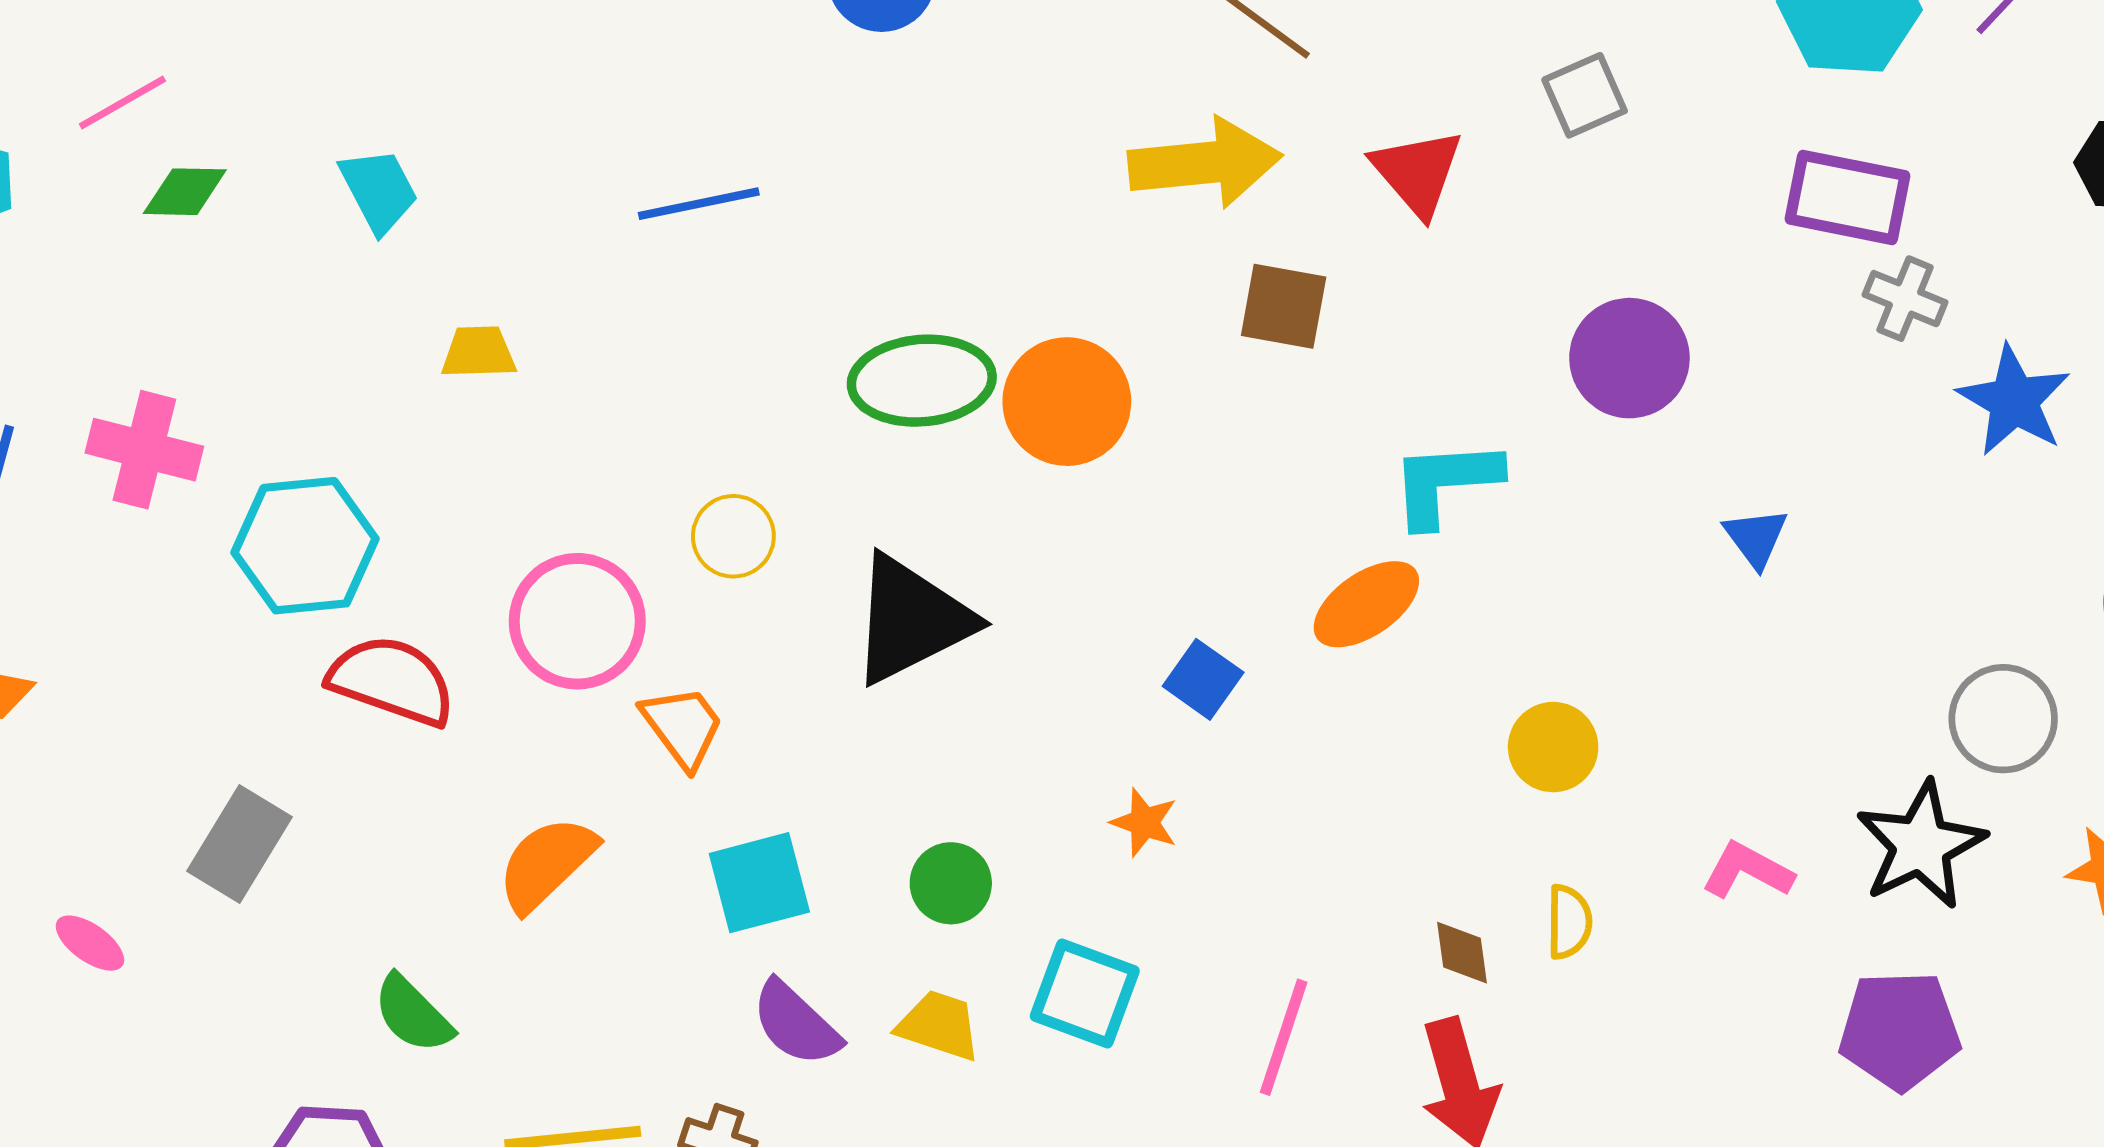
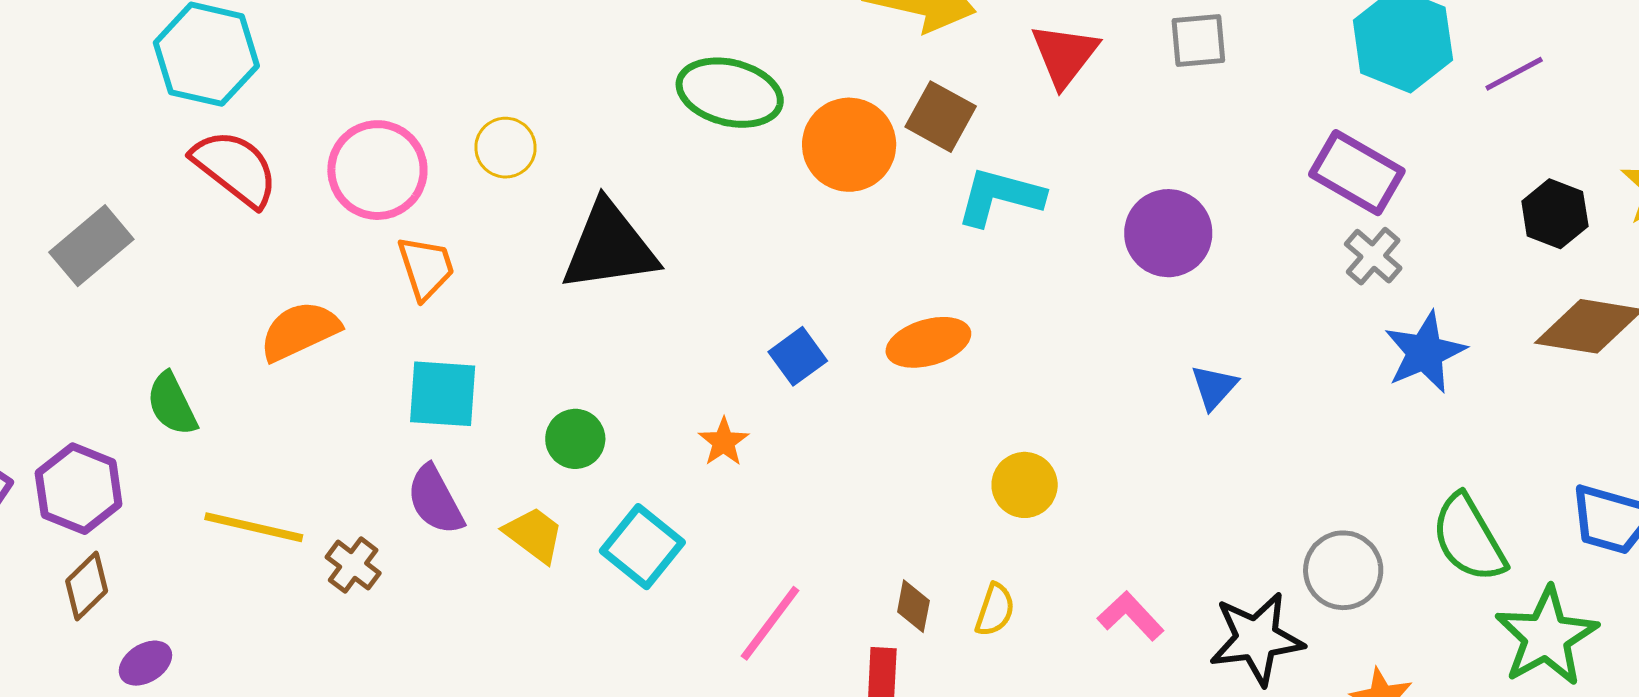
green ellipse: (922, 381) -> (730, 93), moved
orange circle: (1067, 402) -> (849, 145), moved
cyan L-shape: (1445, 483) -> (1000, 197), moved

